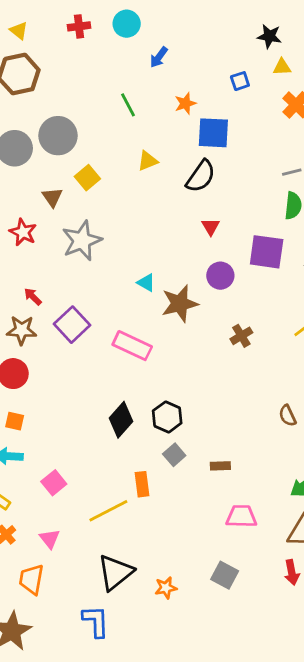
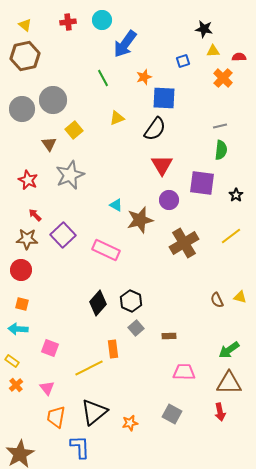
blue arrow: (159, 57) -> (125, 44), size x1.8
red triangle: (211, 227) -> (162, 165), size x1.6
red star: (23, 232) -> (28, 180), moved
brown cross: (241, 336) -> (184, 243), size x1.8
pink square: (54, 483) -> (50, 348), turned -30
orange trapezoid: (31, 579) -> (56, 417), moved

